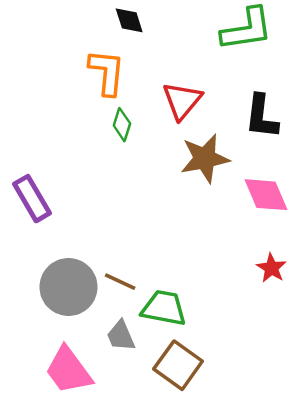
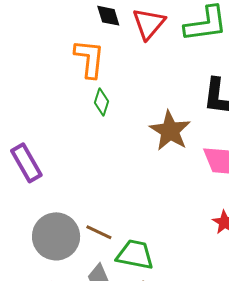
red triangle: (182, 101) -> (149, 24), moved
brown star: (205, 158) -> (170, 131), turned -30

